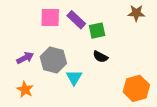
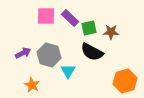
brown star: (136, 13) -> (111, 32), moved
black semicircle: (100, 57) -> (92, 52), size x1.6
orange star: (25, 89) -> (32, 85), moved

